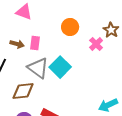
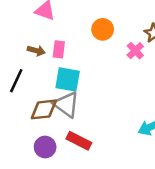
cyan square: (60, 67) -> (68, 79), moved, turned -35
gray triangle: (38, 68) -> (66, 104), moved

